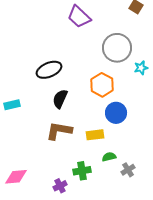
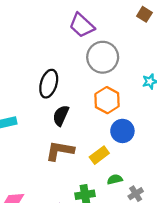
gray circle: (117, 48) -> (103, 57), moved
black ellipse: (49, 70) -> (49, 84), turned -50
yellow rectangle: (95, 135) -> (99, 155), turned -30

